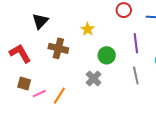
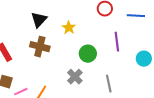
black triangle: (40, 21) -> (39, 20), moved
gray line: (136, 75) -> (109, 84), moved

